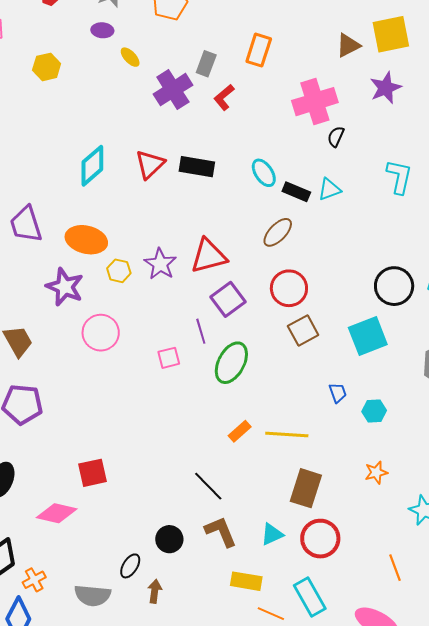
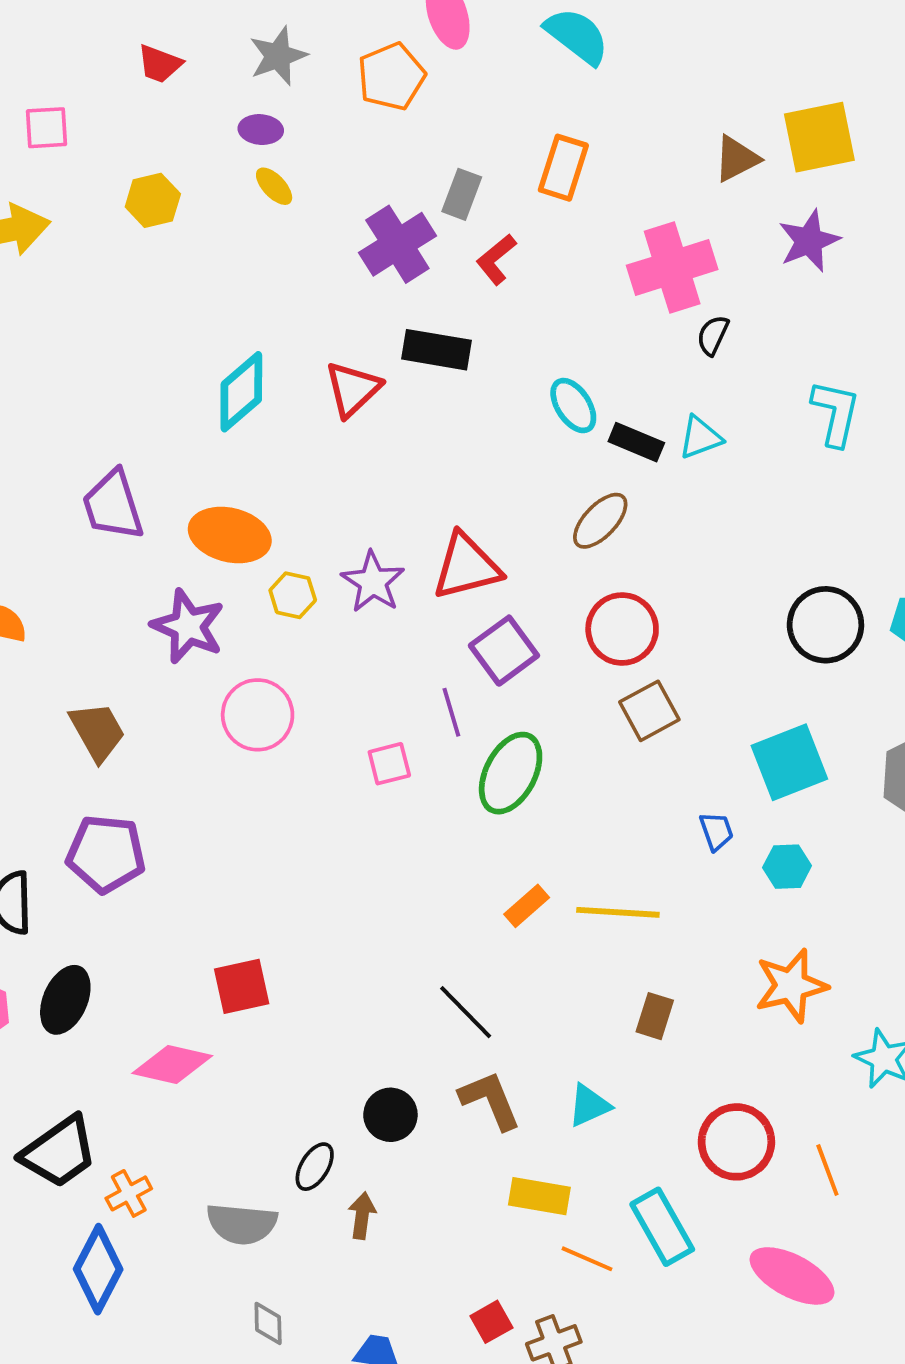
yellow ellipse: (130, 57) -> (274, 186), moved
black rectangle: (197, 167) -> (437, 350), moved
cyan square: (368, 336) -> (789, 762), moved
orange star: (376, 472) -> (791, 986), size x1.6
brown rectangle: (306, 488) -> (655, 1016), size x0.6
red circle: (320, 539) -> (736, 1142), moved

